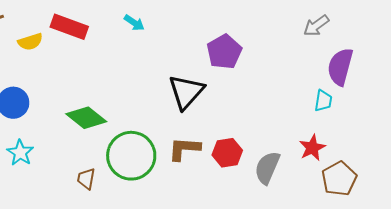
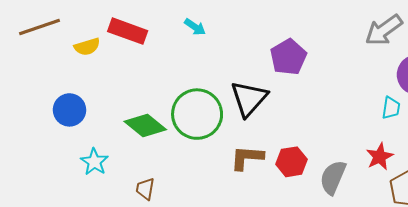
gray arrow: (316, 26) -> (384, 30), size x1.4
cyan star: (20, 153) -> (94, 162), moved
green circle: (131, 156) -> (197, 114), moved

